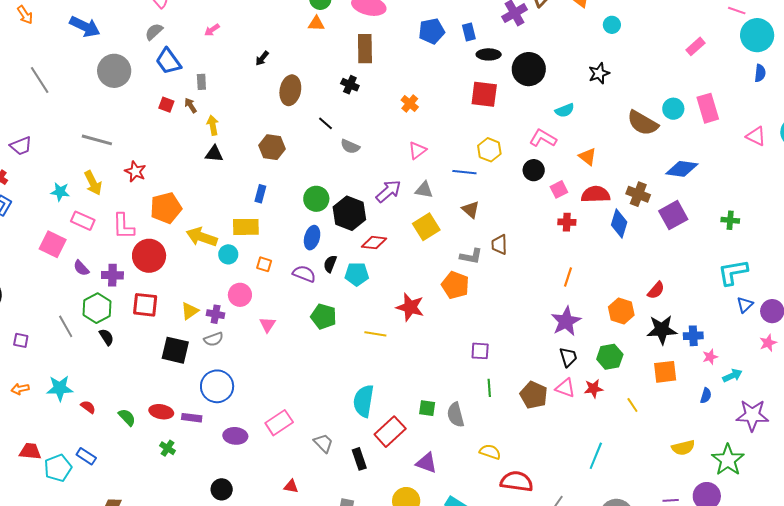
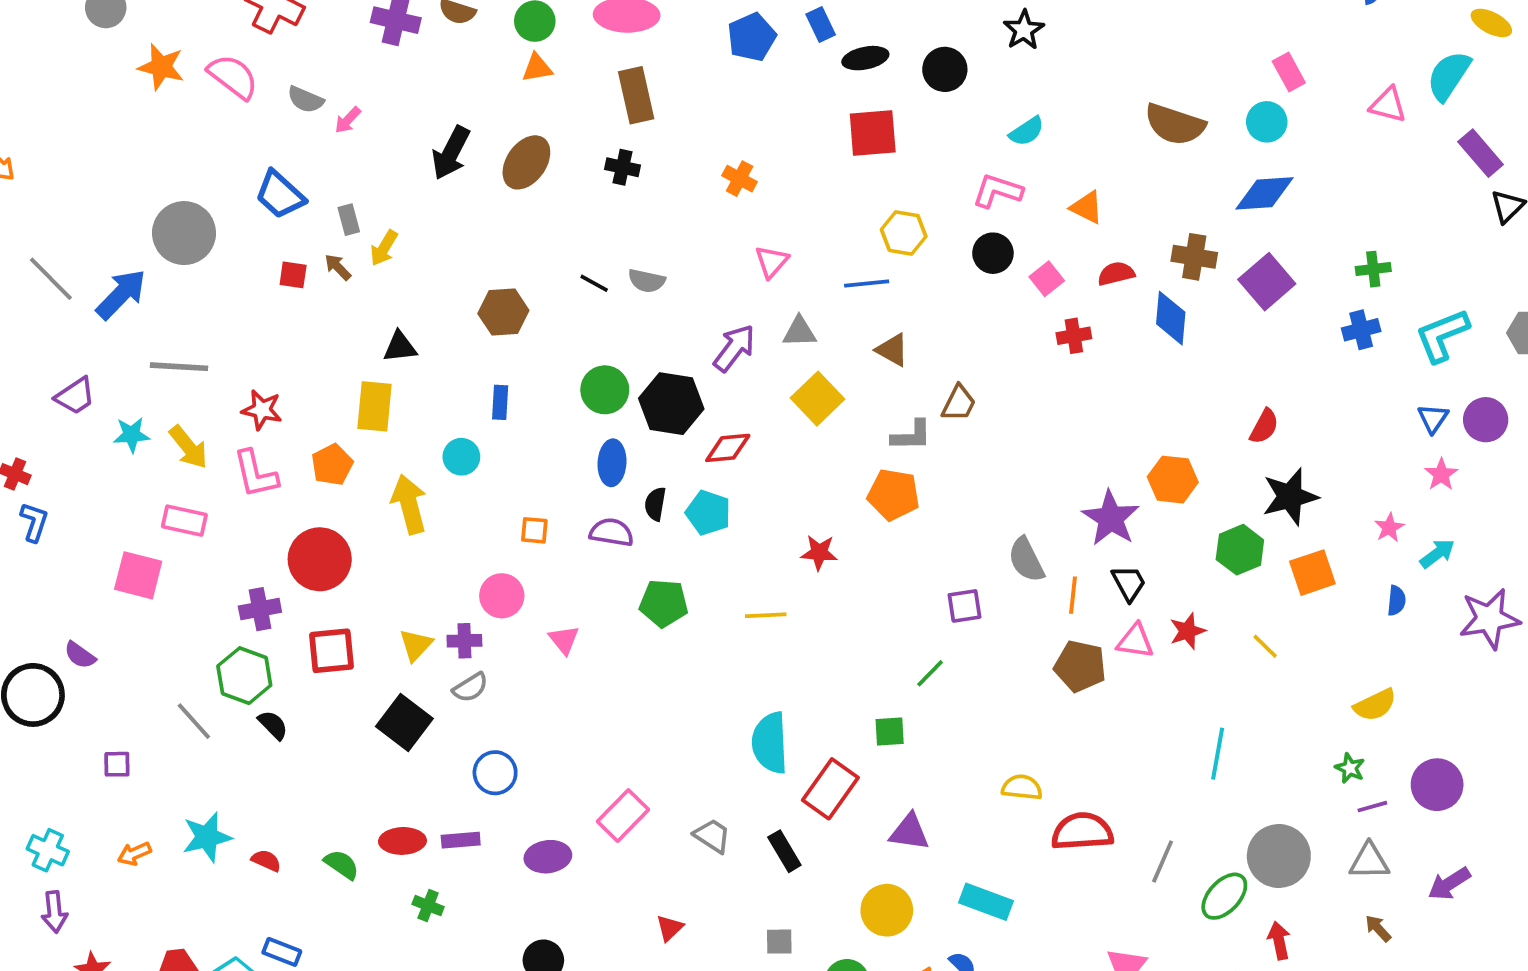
blue arrow: (85, 27) -> (121, 294), moved, turned -60
gray semicircle: (154, 32) -> (305, 100), moved, turned -102
black arrow: (262, 58) -> (451, 153), size x1.8
black circle: (529, 69) -> (945, 69), size x0.7
black star: (599, 73) -> (1024, 30), moved
brown ellipse: (290, 90) -> (526, 162), moved, turned 36
pink rectangle: (708, 108) -> (1289, 72), size x0.7
cyan circle: (673, 109) -> (1267, 122), moved
black line: (325, 123) -> (594, 283), moved
yellow arrow: (213, 125) -> (384, 248), moved, turned -126
purple trapezoid: (21, 146) -> (75, 396), moved
cyan star: (60, 192) -> (132, 435), moved
red semicircle: (596, 194) -> (1116, 274), size x0.7
orange pentagon: (166, 208) -> (332, 465), size x0.7
pink L-shape: (123, 226) -> (256, 474), moved
yellow rectangle: (246, 227) -> (374, 406), moved, turned -72
yellow arrow: (202, 237) -> (409, 504), turned 68
brown trapezoid: (499, 245) -> (959, 403), turned -140
cyan circle: (228, 254) -> (461, 457), moved
purple semicircle: (81, 268) -> (80, 655), moved
cyan L-shape: (733, 272) -> (1442, 335), moved
cyan pentagon: (357, 274) -> (708, 513), turned 30
orange line: (568, 277) -> (1073, 595), moved
red star: (410, 307) -> (819, 553), size x0.7
orange hexagon: (621, 311) -> (1173, 480), moved
blue cross: (693, 336) -> (1361, 330), moved
pink star: (768, 343) -> (1441, 474), moved
black square: (175, 350) -> (404, 722), turned 36
green hexagon: (610, 357) -> (1240, 550), moved
blue circle: (217, 386) -> (495, 773), size x0.7
green line: (489, 388) -> (930, 673), moved, turned 60
gray semicircle: (456, 415) -> (1026, 560), moved
green star: (728, 460) -> (1350, 768), moved, size x0.5
red triangle: (291, 486) -> (670, 928), turned -42

